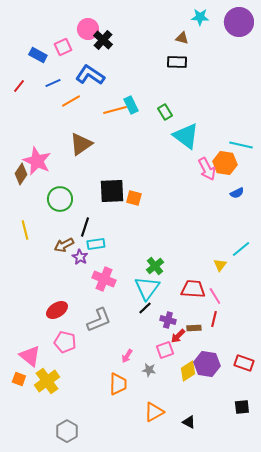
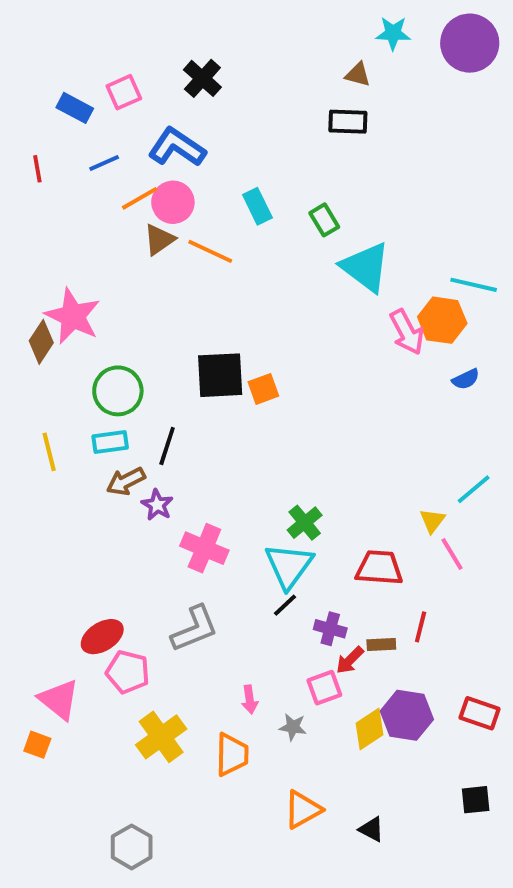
pink circle: (88, 29) -> (173, 202), moved
red line: (19, 86) -> (37, 169), turned -48
orange line: (115, 110) -> (210, 251), moved, turned 40
brown triangle: (81, 144) -> (159, 240), moved, size x0.7
orange square: (134, 198) -> (263, 389), turned -35
cyan rectangle: (96, 244) -> (110, 442), moved
pink line: (215, 296) -> (452, 554), moved
red ellipse: (57, 310) -> (102, 637), moved
pink arrow: (127, 356) -> (250, 700), turned -40
yellow cross: (47, 381) -> (161, 737), moved

